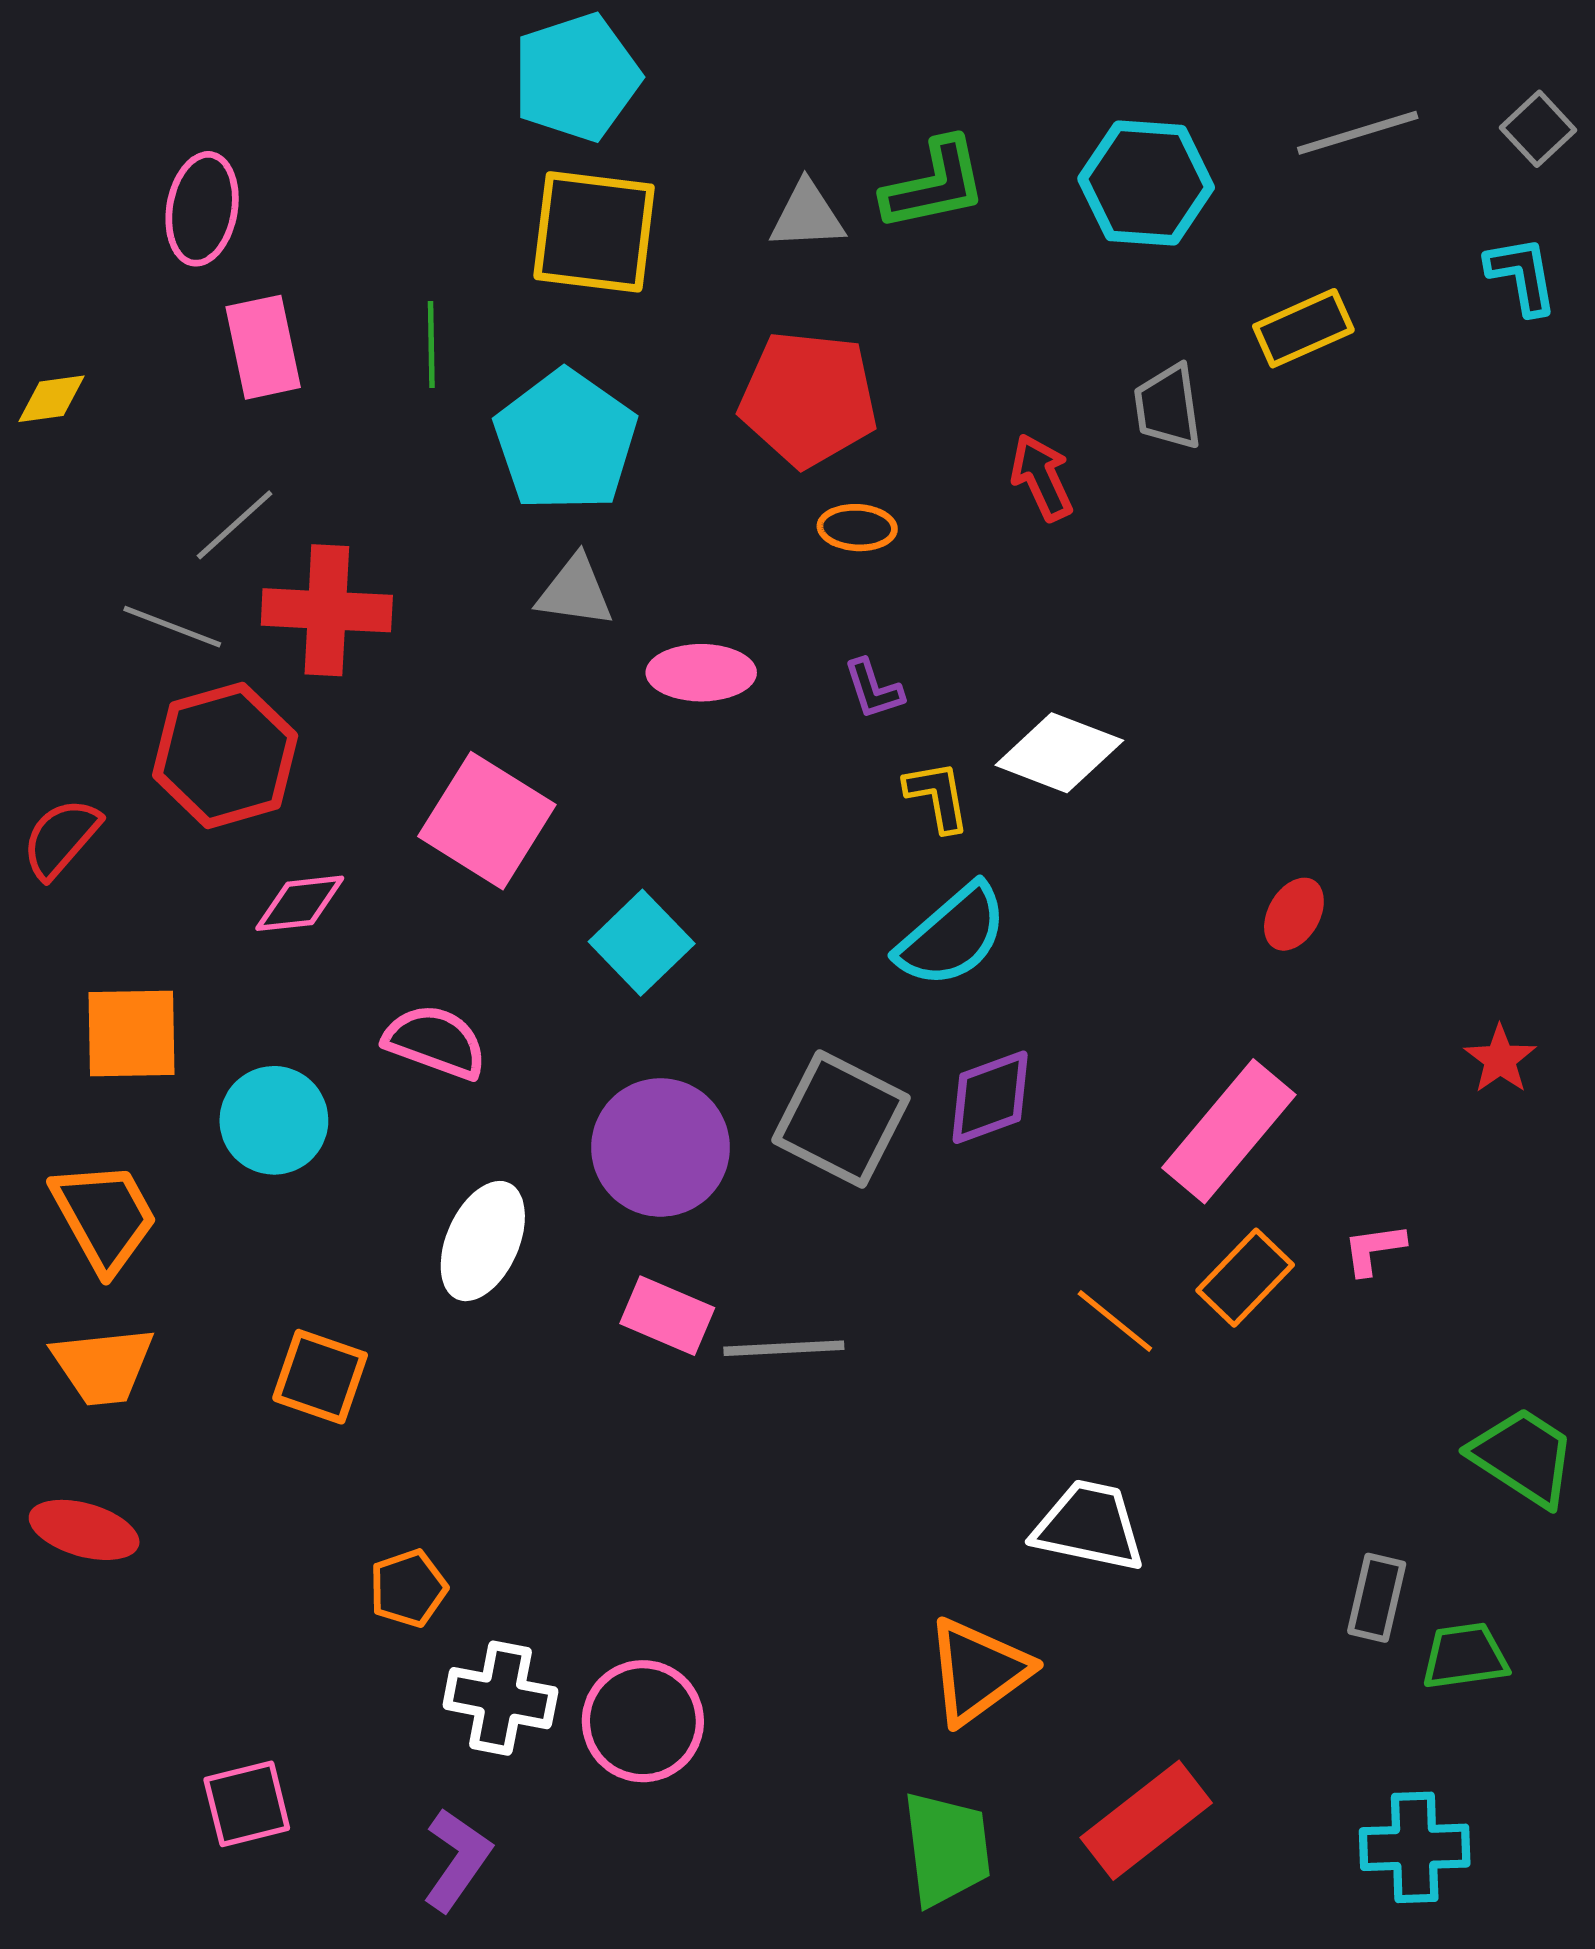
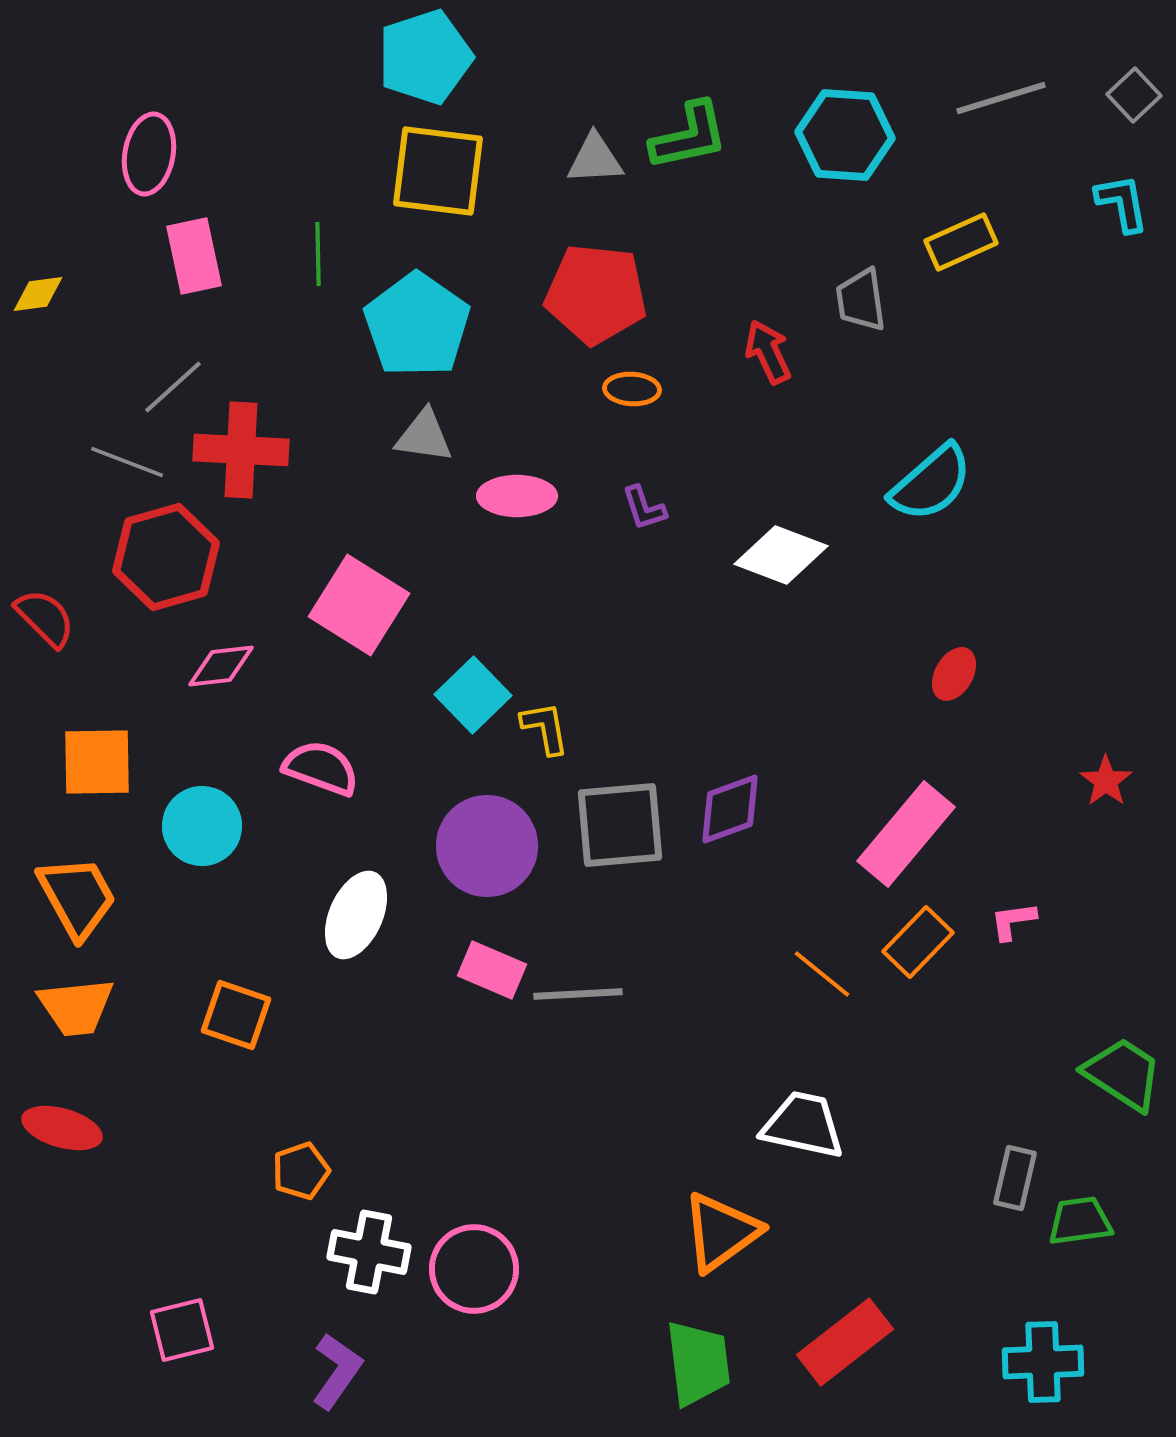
yellow L-shape: (937, 796) -> (545, 728), moved
red semicircle: (61, 838) -> (45, 618), turned 94
cyan semicircle: (952, 936) -> (931, 483), moved
gray square: (841, 1119) -> (620, 825), turned -32

